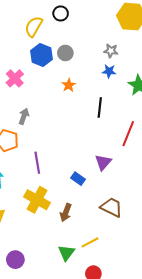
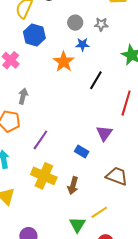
gray circle: (65, 53) -> (75, 23), moved
blue star: (109, 71) -> (82, 44), moved
orange star: (69, 85) -> (64, 62), size x1.5
black line: (100, 107) -> (96, 80), turned 30
purple line: (37, 163) -> (40, 140), turned 50

